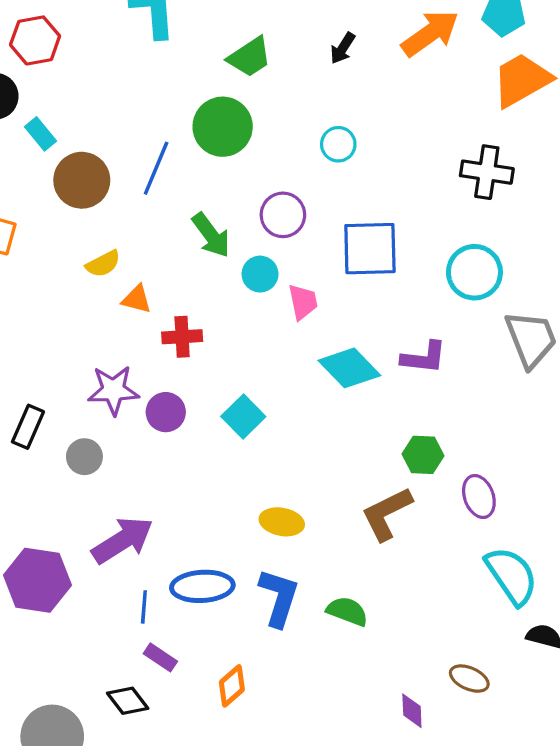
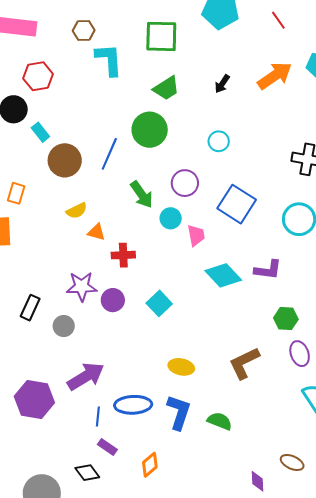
blue square: (370, 249) -> (237, 204), turned 33
green hexagon: (423, 455) -> (286, 319), moved

